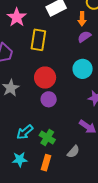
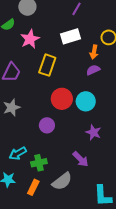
red circle: (45, 78) -> (62, 99), moved
green cross: (47, 137) -> (39, 163), turned 35
gray semicircle: (73, 152) -> (62, 181), size x1.5

